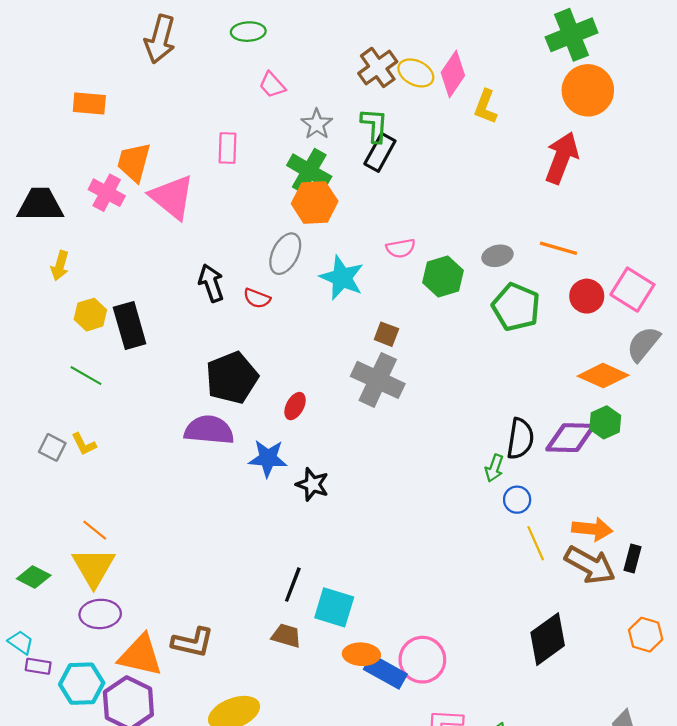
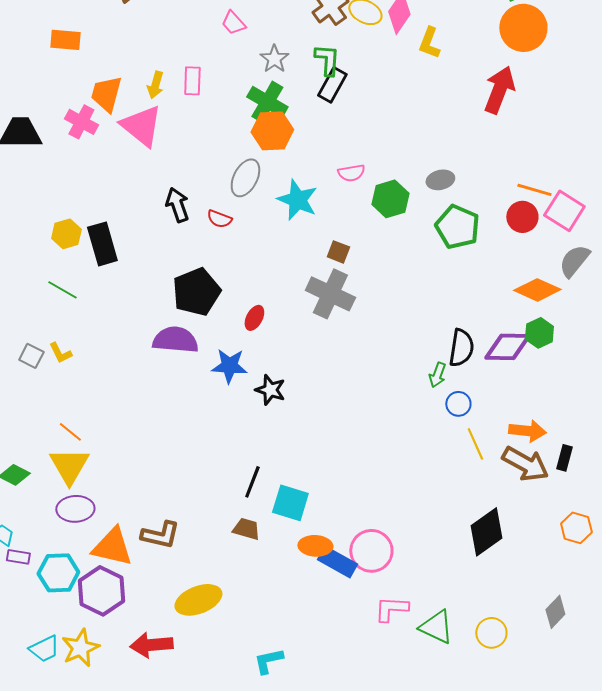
orange line: (558, 248) -> (534, 190), moved
yellow arrow: (60, 266) -> (155, 85), moved

